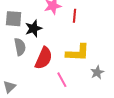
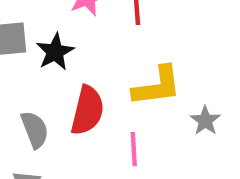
gray semicircle: (20, 47) -> (35, 130), moved
pink line: (62, 80) -> (134, 149), turned 35

